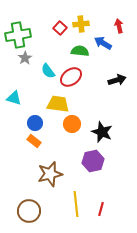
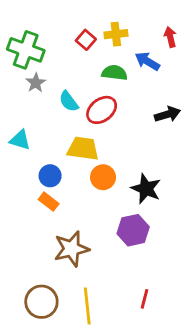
green cross: (18, 35) -> (26, 50), turned 30
yellow line: (76, 204) -> (87, 306), moved

